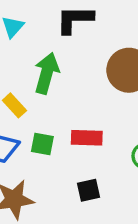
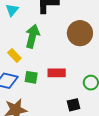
black square: (88, 190) -> (73, 105), moved

